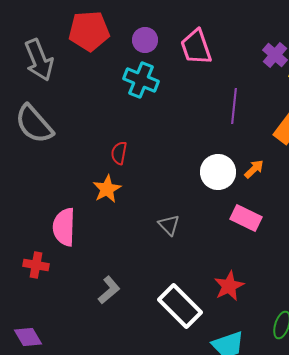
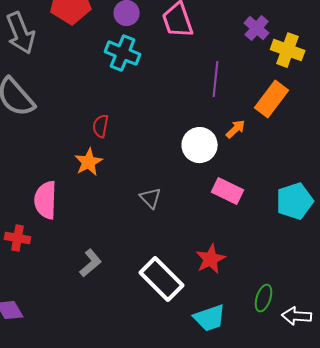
orange arrow: (254, 169) -> (236, 129), moved

